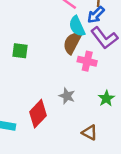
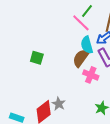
gray star: (67, 96) -> (59, 104), moved

